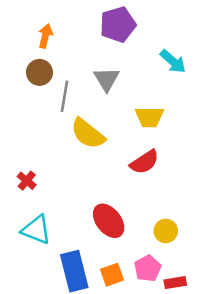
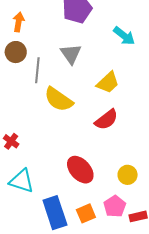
yellow trapezoid: (149, 117) -> (108, 83), turned -40

